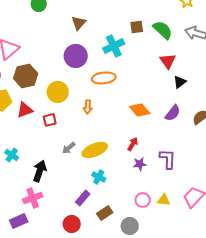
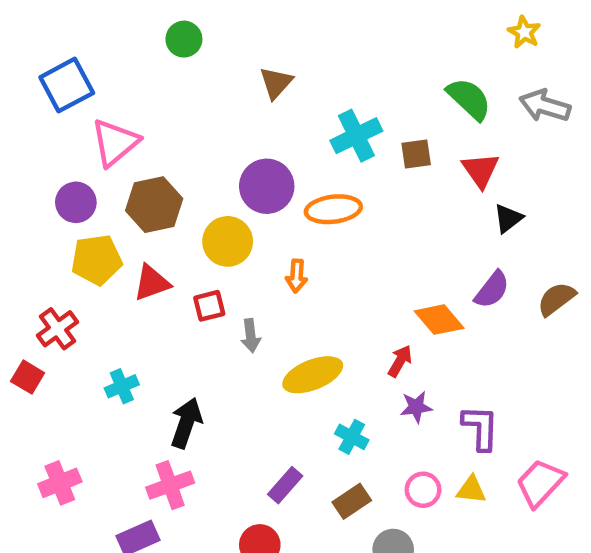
brown square: (137, 27) -> (416, 154), moved
purple circle: (76, 56) -> (267, 186), moved
orange diamond: (140, 110) -> (439, 320), moved
gray arrow: (69, 148) -> (251, 336), moved, turned -56
cyan cross: (12, 155) -> (122, 386), turned 32
purple L-shape: (168, 159) -> (481, 428), moved
cyan cross: (99, 177) -> (352, 437), moved
brown rectangle: (105, 213) -> (352, 501), moved

